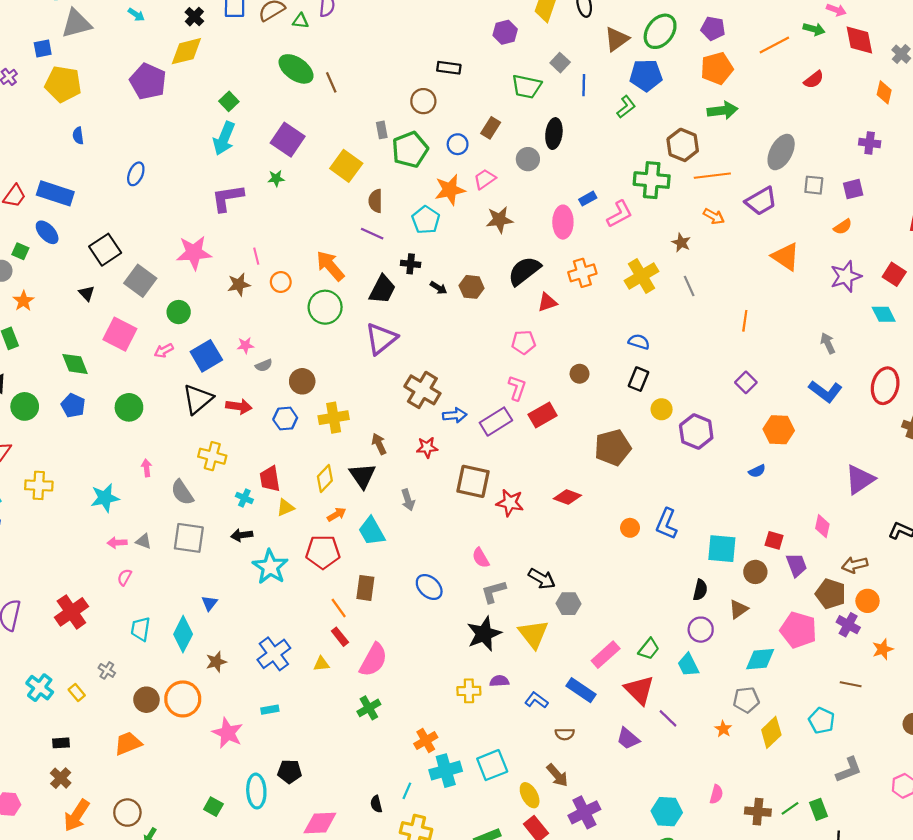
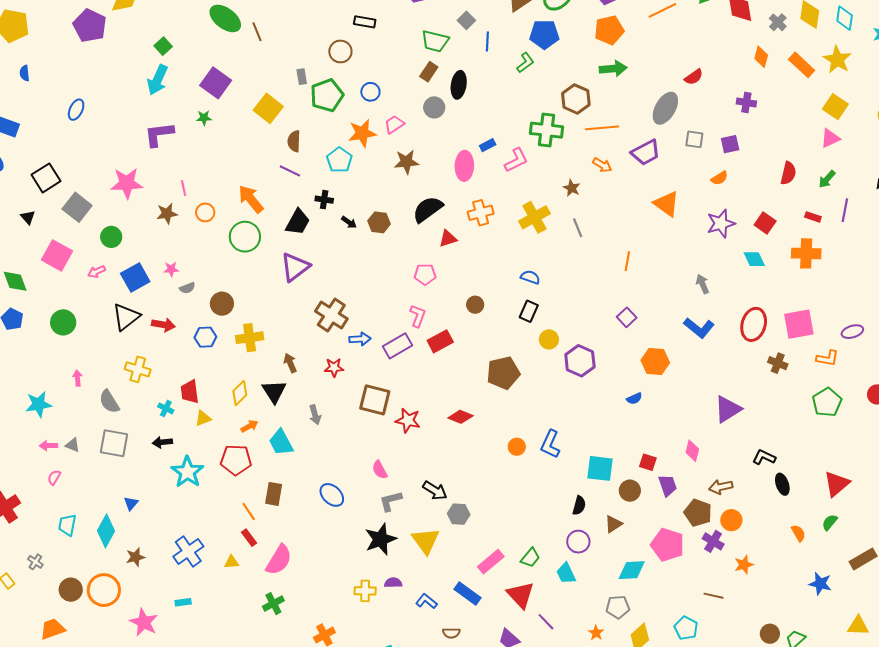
red semicircle: (814, 80) -> (694, 77), moved
brown rectangle: (491, 128) -> (429, 72), moved

